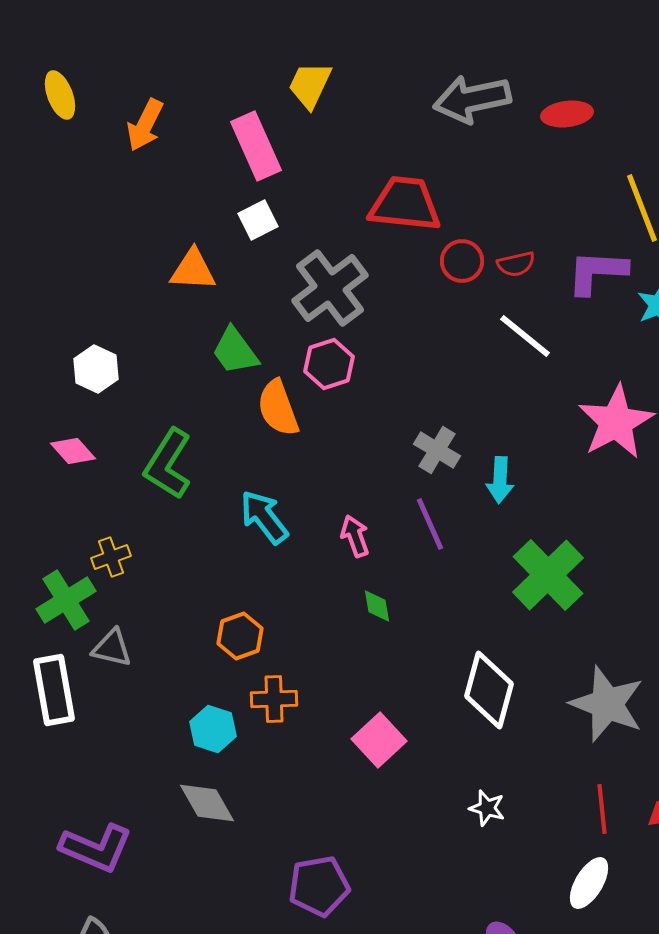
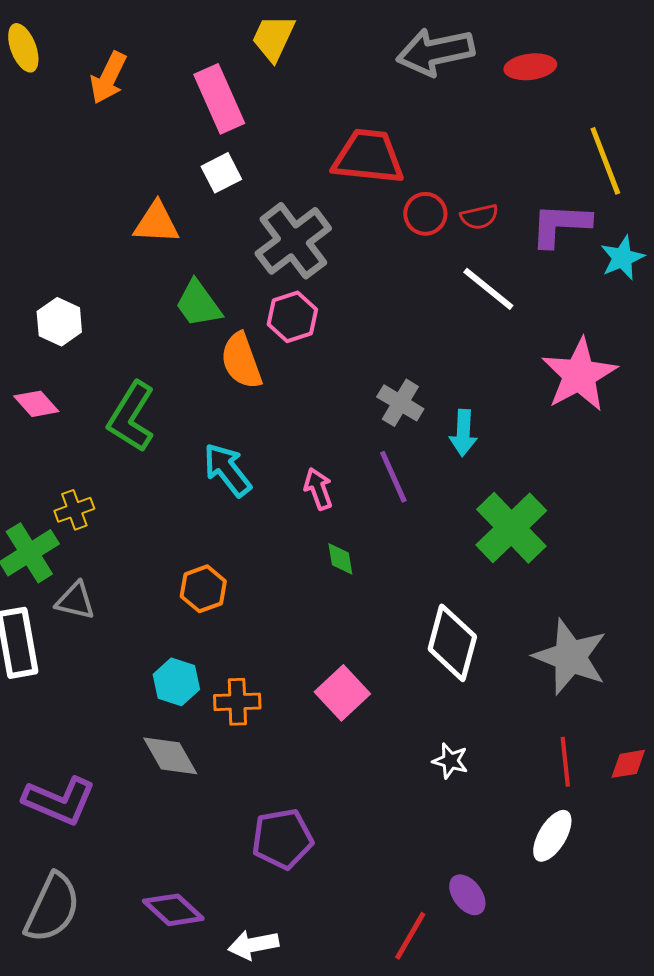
orange cross: (274, 699) -> (237, 702), moved

